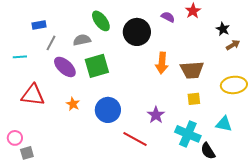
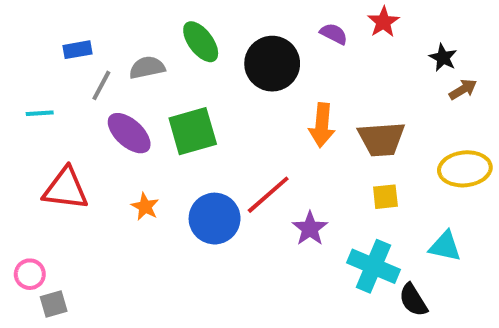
gray semicircle: (82, 40) -> (147, 68), moved
red line: (135, 139) -> (268, 195), moved, turned -70

